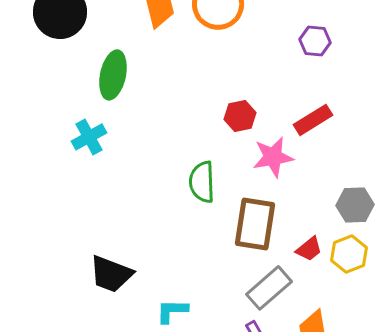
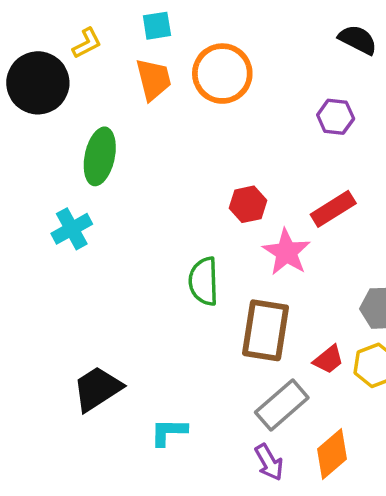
pink star: (273, 157) -> (287, 252), turned -30
black trapezoid: (111, 274) -> (97, 389), turned 126

